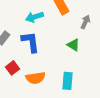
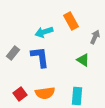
red square: (12, 68) -> (20, 94), moved

